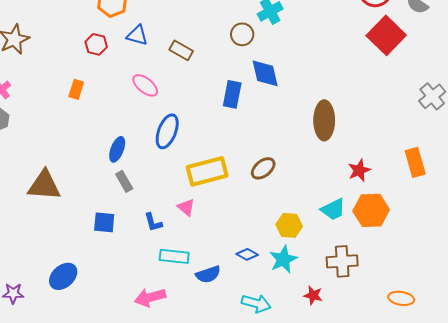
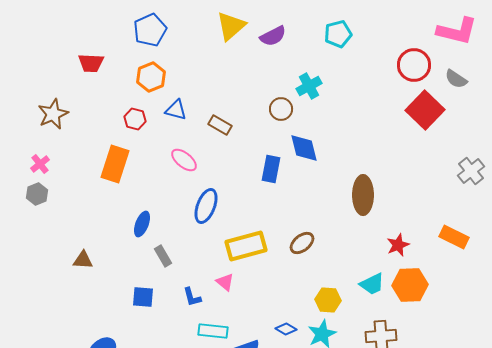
orange rectangle: (76, 89) -> (115, 164), size x1.8
blue ellipse: (117, 149) -> (142, 224), moved
orange rectangle: (415, 162) -> (454, 237), turned -48
brown triangle: (44, 185) -> (83, 260), size x0.6

